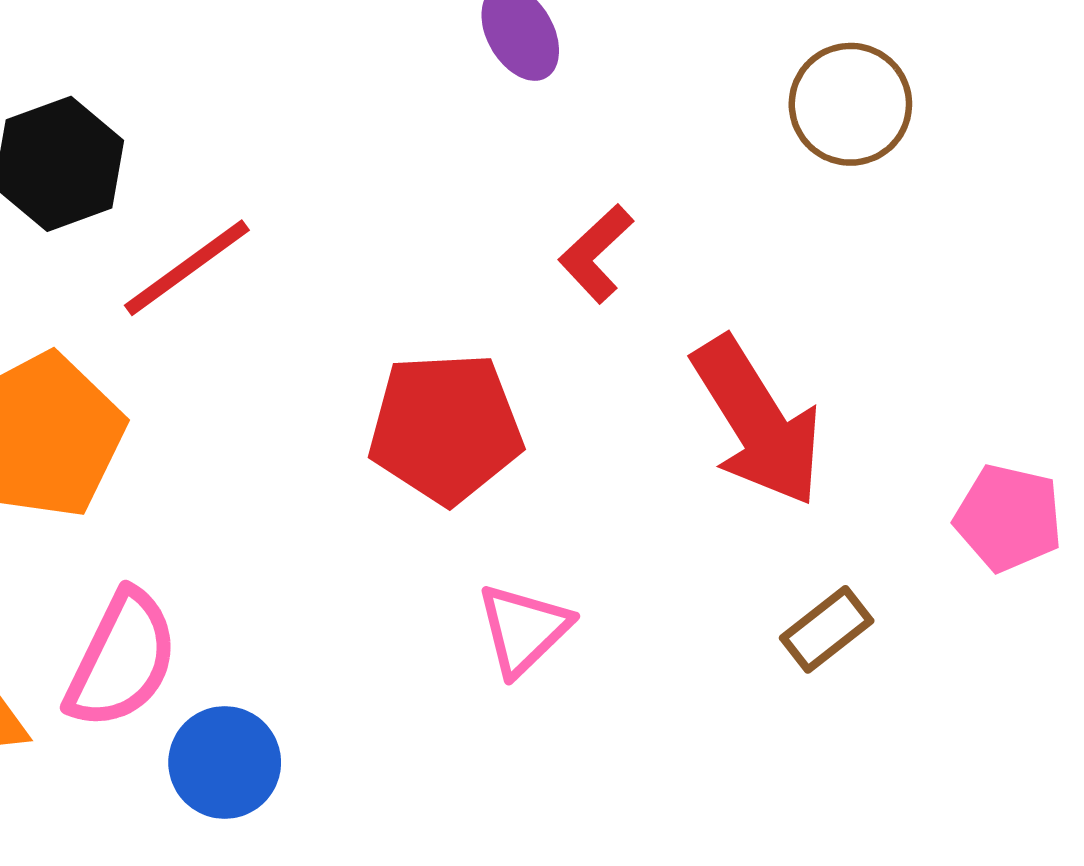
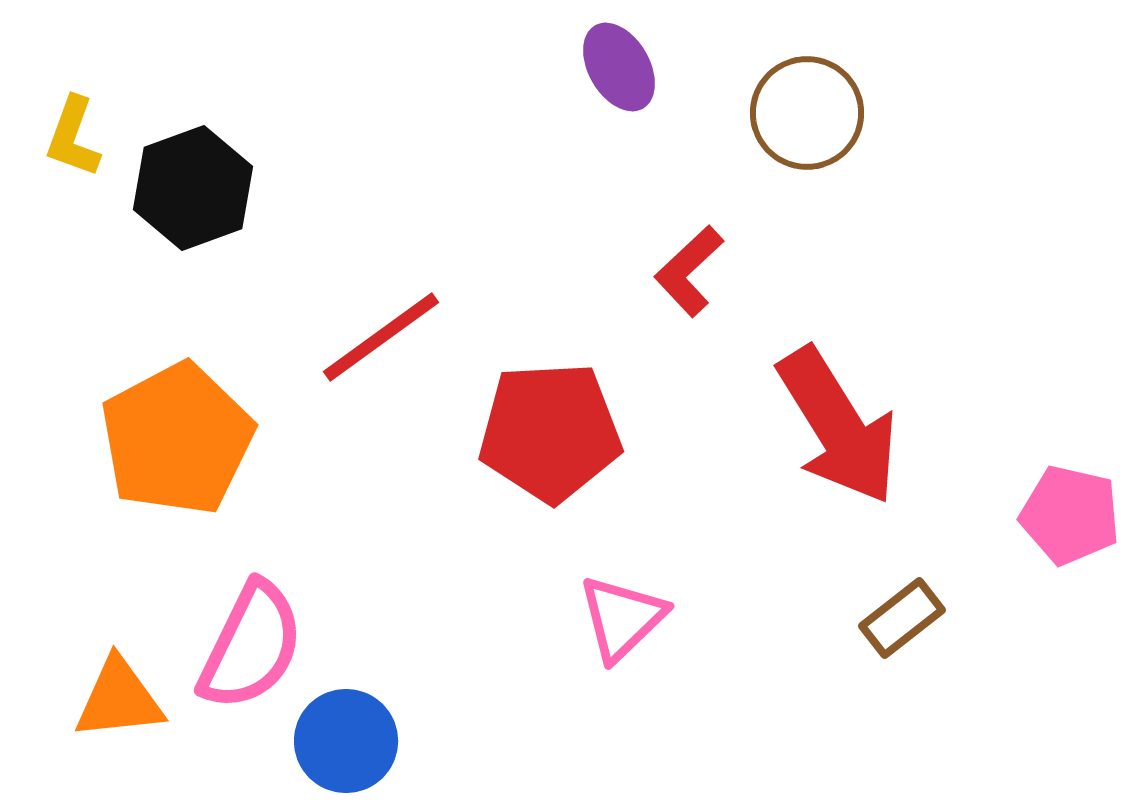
brown circle: (850, 104) -> (807, 113), moved
red line: (187, 268) -> (381, 337), moved

